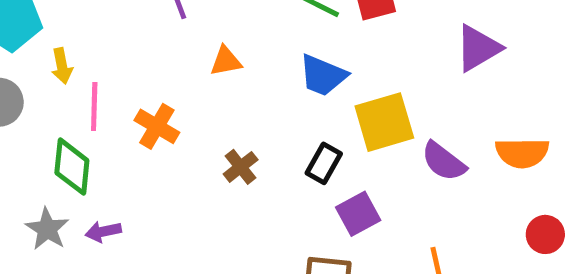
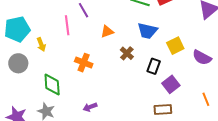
pink line: (94, 106) -> (67, 25), moved
yellow square: (384, 122) -> (175, 46), size x0.7
brown cross: (241, 167) -> (127, 53), moved
purple arrow: (103, 232) -> (90, 107), moved

